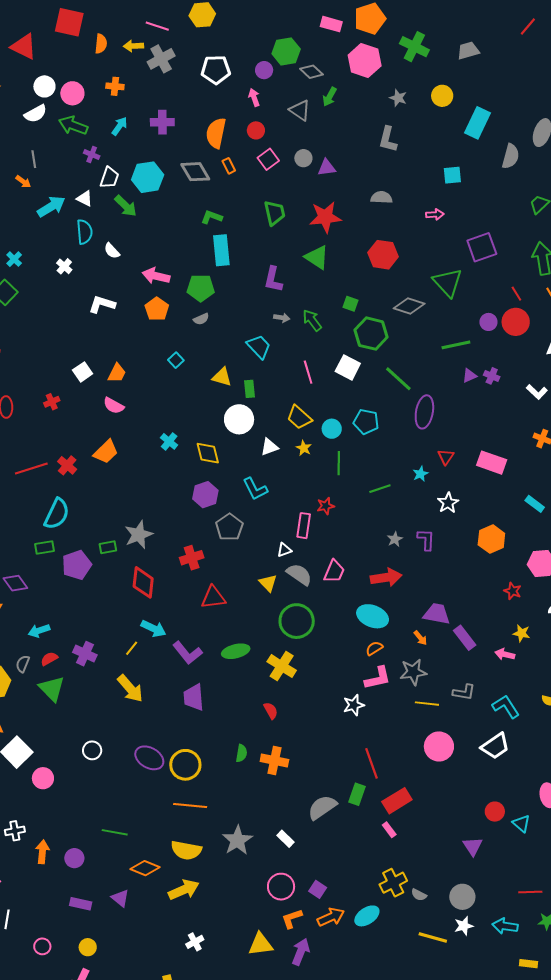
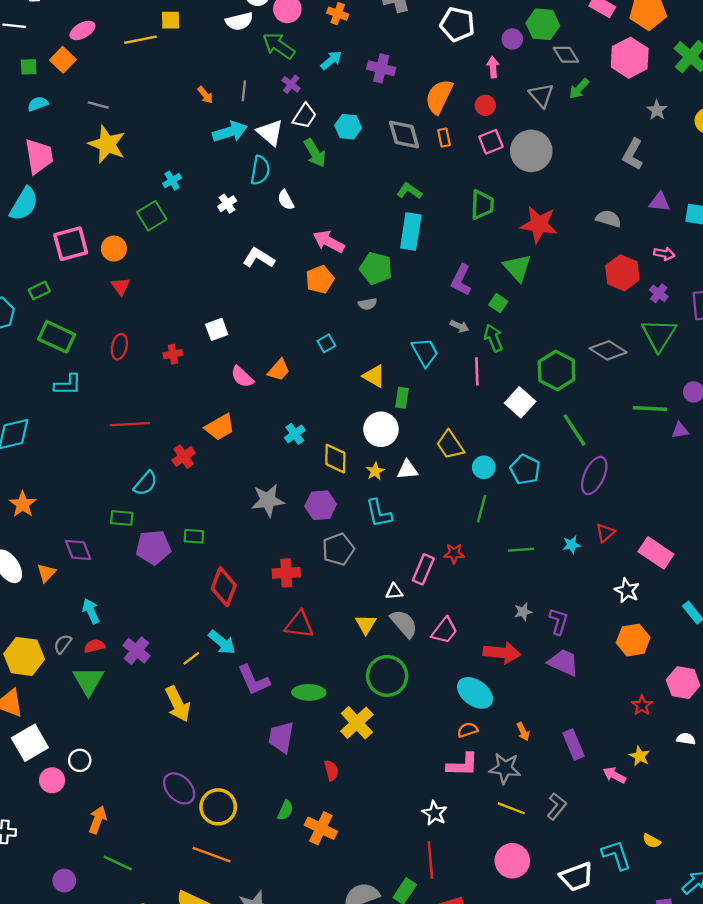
gray circle: (303, 158) -> (531, 151), size x2.0
gray line: (34, 159) -> (244, 91), moved
purple triangle: (327, 168) -> (660, 202), moved
cyan hexagon: (148, 177) -> (348, 127), size x0.7
white triangle: (85, 199) -> (270, 132), size x1.4
red hexagon: (383, 255) -> (622, 273), moved
green square: (350, 304) -> (498, 303), moved
pink line: (308, 372) -> (477, 371), moved
orange trapezoid: (117, 373) -> (279, 370), moved
purple triangle: (470, 376) -> (680, 430), moved
purple cross: (492, 376) -> (659, 293), moved
yellow star: (304, 448) -> (375, 471), moved
red cross: (67, 465) -> (184, 457), moved
white star: (448, 503) -> (627, 590), moved, turned -30
cyan semicircle: (57, 514) -> (145, 483), size x0.7
gray star: (139, 535) -> (268, 500), moved
purple trapezoid: (437, 614) -> (564, 662), moved
cyan arrow: (39, 631) -> (91, 611), turned 70
gray L-shape: (464, 692) -> (557, 806), turned -75
purple trapezoid: (194, 697) -> (281, 737), moved
white star: (354, 705) -> (435, 813), moved, turned 30
cyan L-shape: (506, 707) -> (616, 855), moved
white circle: (92, 750) -> (80, 760), moved
orange arrow: (42, 852) -> (98, 820), moved

